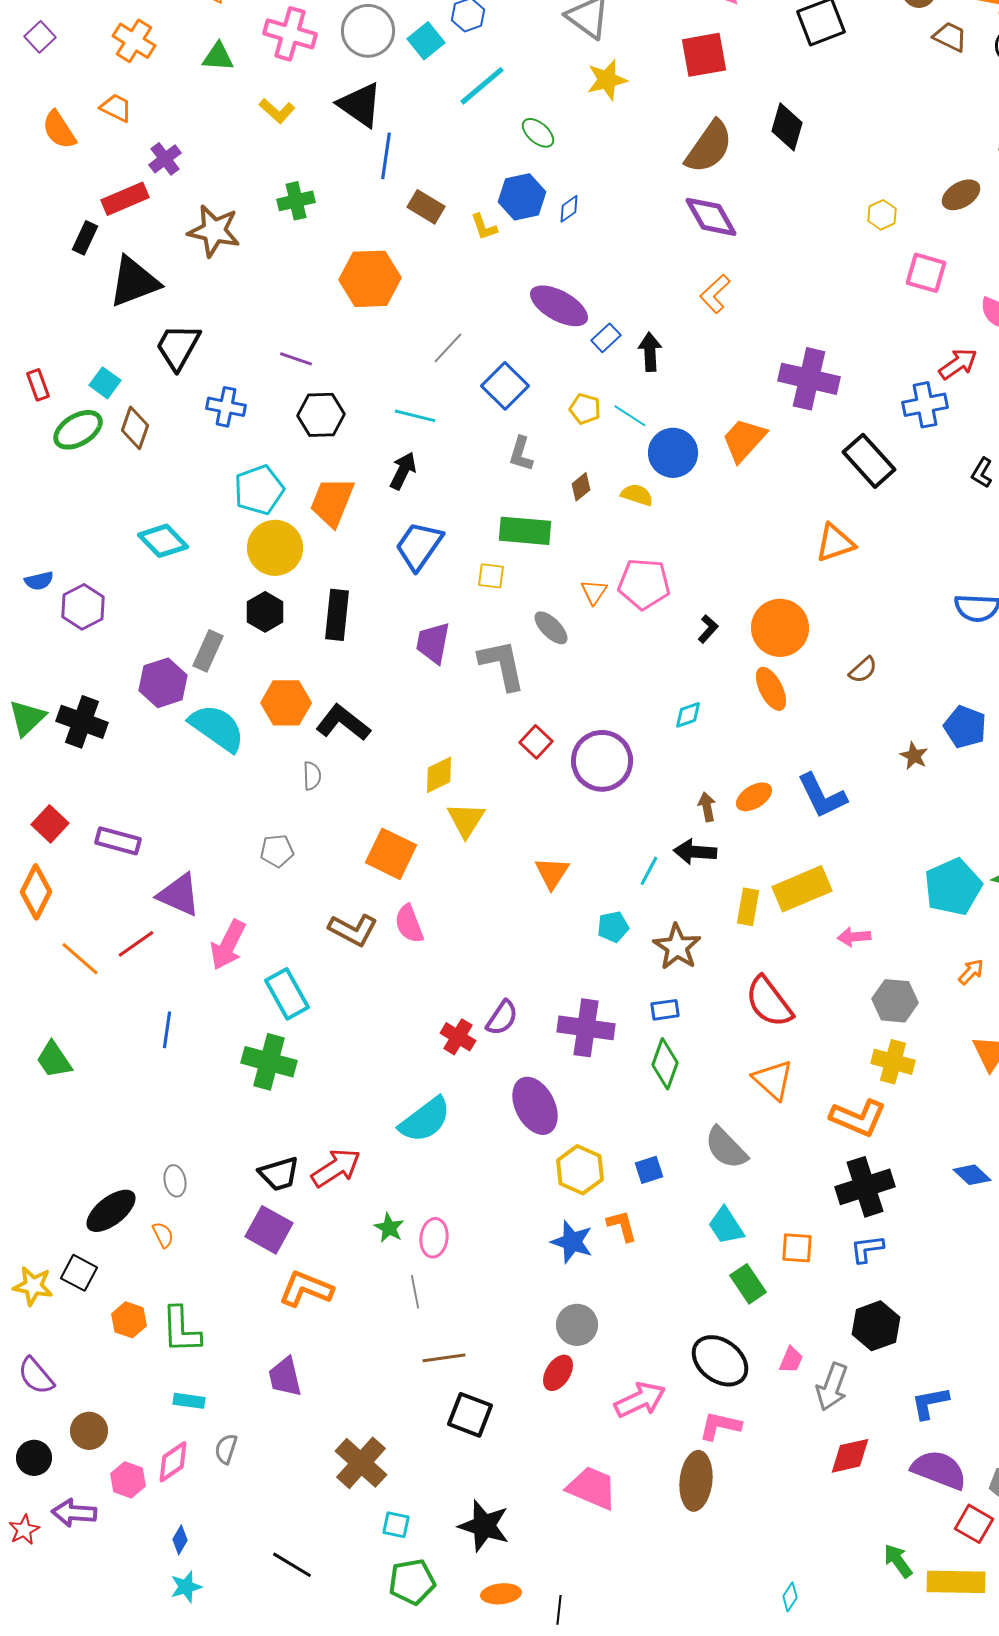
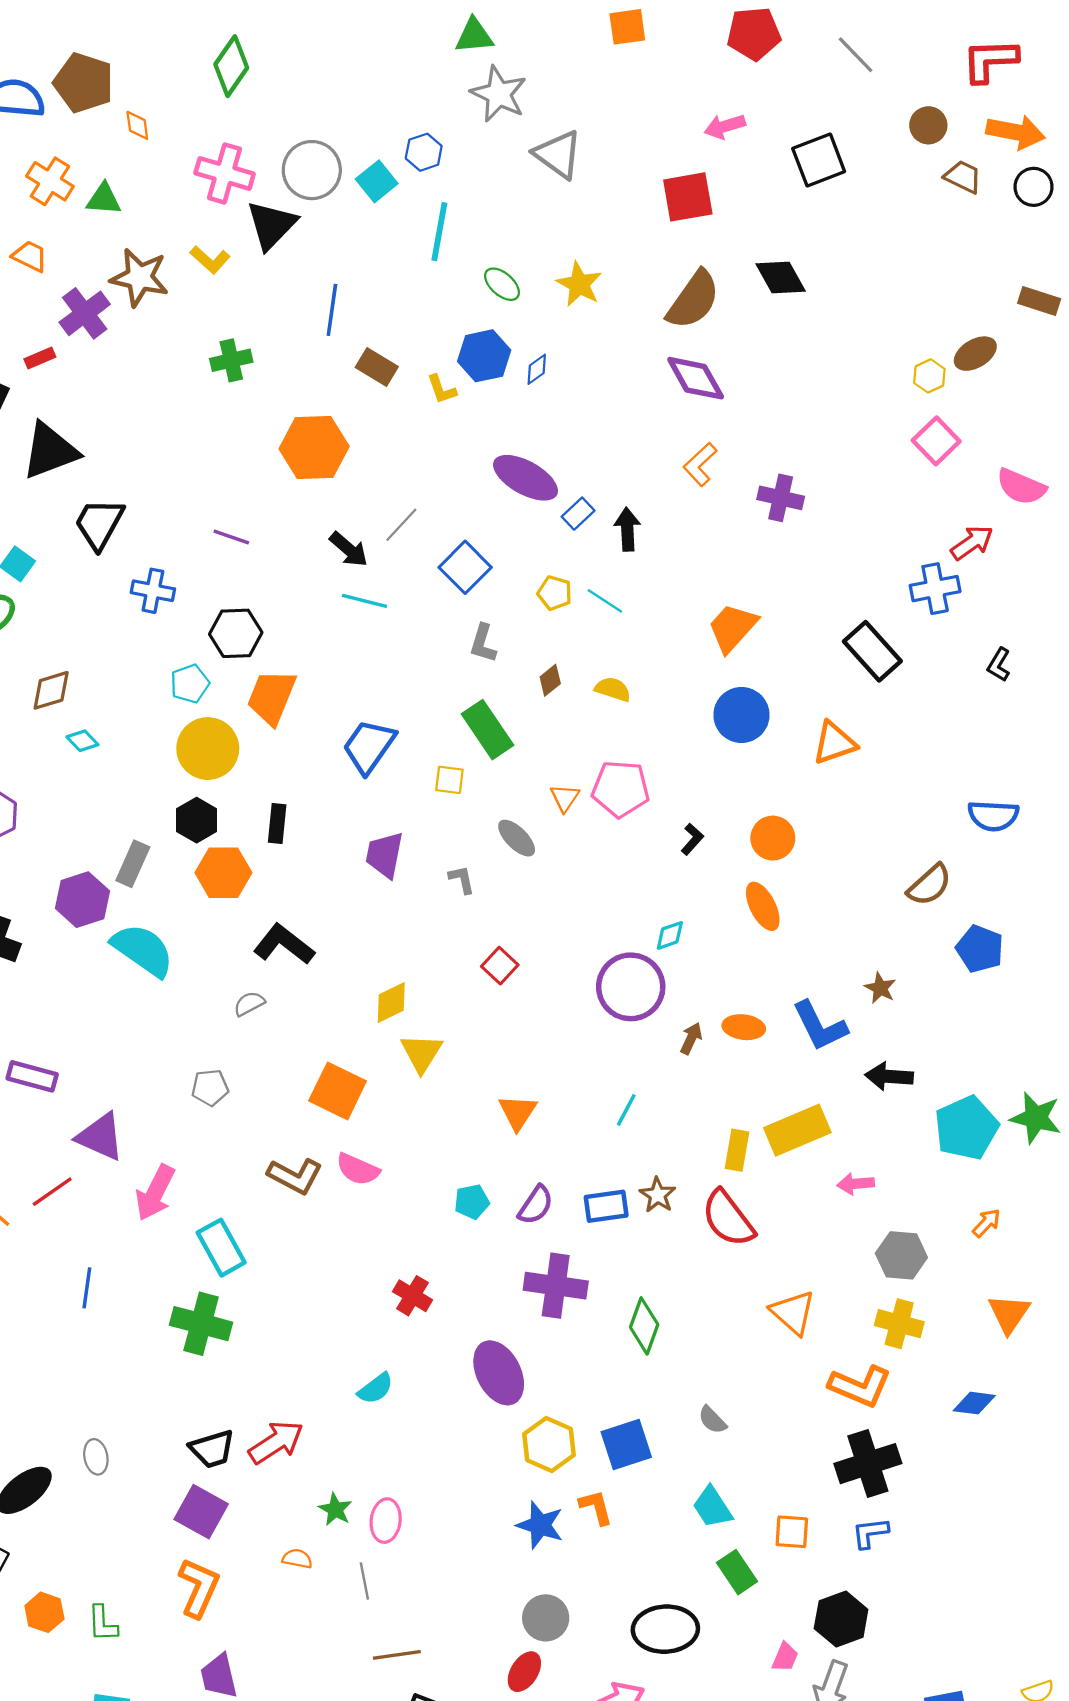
green triangle: (218, 57) -> (104, 199), moved
yellow star: (607, 80) -> (579, 284), moved, turned -30
cyan line: (482, 86) -> (439, 232), turned -40
black triangle: (360, 105) -> (272, 225), moved, turned 39
black diamond: (787, 127) -> (781, 277), turned -45
purple cross: (165, 159) -> (85, 313), size x1.4
red rectangle: (125, 199) -> (40, 358), size x0.6
yellow hexagon: (882, 215) -> (929, 376), moved
brown star: (214, 231) -> (140, 277), moved
pink square: (926, 273) -> (936, 441), turned 30
purple cross: (809, 379) -> (781, 498), moved, size x0.7
black hexagon: (321, 415) -> (236, 633), moved
brown diamond: (135, 428) -> (51, 690), moved, turned 54
blue circle: (673, 453) -> (741, 715), moved
black arrow: (403, 471) -> (349, 549), moved, turned 105
cyan pentagon: (259, 490) -> (190, 684), size x0.7
green rectangle: (525, 531) -> (487, 730), turned 51
cyan diamond: (163, 541) -> (82, 741), size x0.6
black rectangle: (337, 615) -> (277, 824), size x0.7
orange circle: (780, 628) -> (773, 838), size x0.7
gray L-shape: (502, 665) -> (462, 879), size x0.5
brown semicircle: (863, 670) -> (929, 885), moved, size x1.4
orange hexagon: (286, 703) -> (223, 873), moved
brown star: (914, 756) -> (880, 988), moved
purple circle: (602, 761) -> (631, 987), moved
gray semicircle: (312, 776) -> (249, 1004), turned -116
orange ellipse: (754, 797) -> (744, 1027), turned 39
brown arrow: (707, 807) -> (691, 1038), turned 36
black arrow: (695, 852) -> (889, 1076), moved
pink semicircle: (409, 924) -> (358, 1169), turned -45
cyan pentagon: (613, 927) -> (472, 1202), moved
brown star: (677, 947) -> (658, 1195), size x0.7
red semicircle: (769, 1002) -> (728, 1218), moved
blue rectangle: (665, 1010) -> (606, 1206), moved, size x1.4
purple semicircle: (502, 1018) -> (536, 1205), moved
orange triangle: (773, 1080) -> (793, 1312), moved
cyan semicircle: (425, 1120) -> (376, 1389), size x0.6
gray semicircle: (726, 1148) -> (712, 1420), size x0.6
blue square: (649, 1170) -> (626, 1445), size x1.6
blue diamond: (972, 1175) -> (974, 1403), moved, turned -36
orange semicircle: (163, 1235) -> (297, 1559), moved, turned -52
orange L-shape: (306, 1289) -> (199, 1588), moved, turned 92
black hexagon: (876, 1326) -> (841, 1619), moved
green L-shape: (181, 1330) -> (103, 1624), size x0.7
black ellipse: (720, 1361) -> (665, 1629), moved, turned -40

